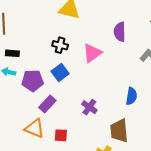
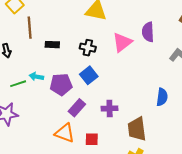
black rectangle: (12, 53) -> (52, 45), moved
pink triangle: (92, 53) -> (122, 42), moved
purple cross: (89, 107) -> (110, 108), moved, turned -35
brown trapezoid: (119, 131) -> (137, 129), moved

